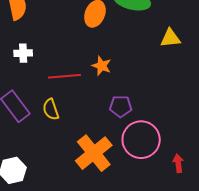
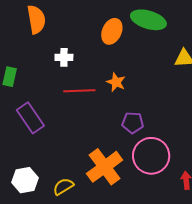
white cross: (23, 53) -> (64, 57), moved
yellow semicircle: (51, 109) -> (63, 187), moved, turned 75

